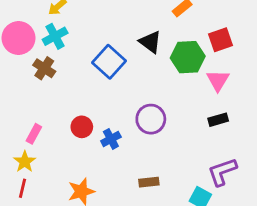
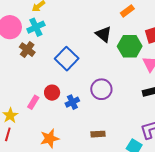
blue square: (109, 62) -> (67, 59), moved
pink rectangle: (34, 134) -> (33, 102), moved

